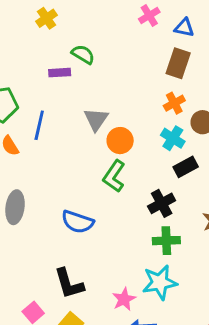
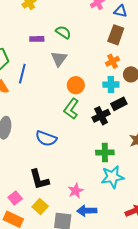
green semicircle: (83, 54) -> (63, 32), moved
gray triangle: (96, 119) -> (59, 59), moved
cyan cross: (173, 138) -> (111, 85), turned -35
black cross: (162, 203) -> (101, 116), moved
cyan star: (160, 282) -> (112, 177), moved

